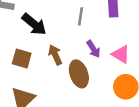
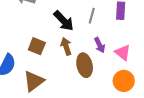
black arrow: (34, 24) -> (64, 21), moved

